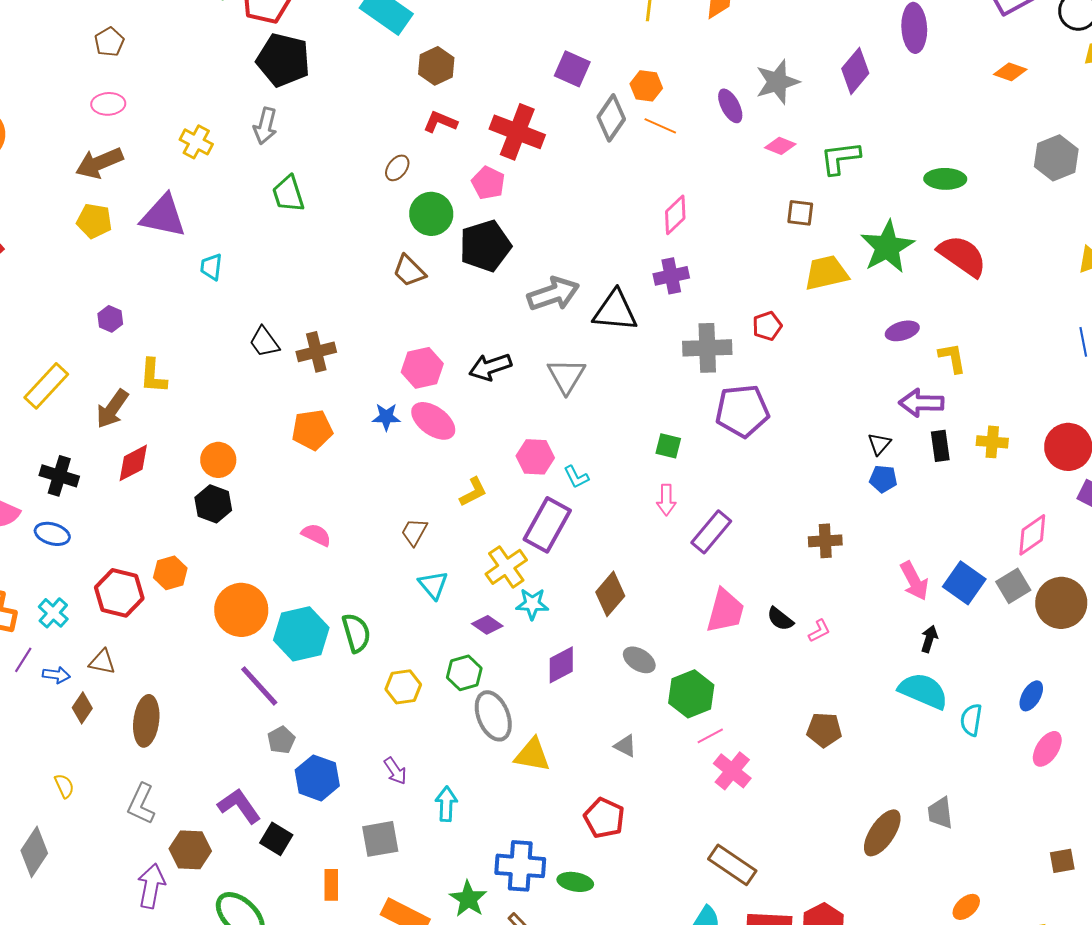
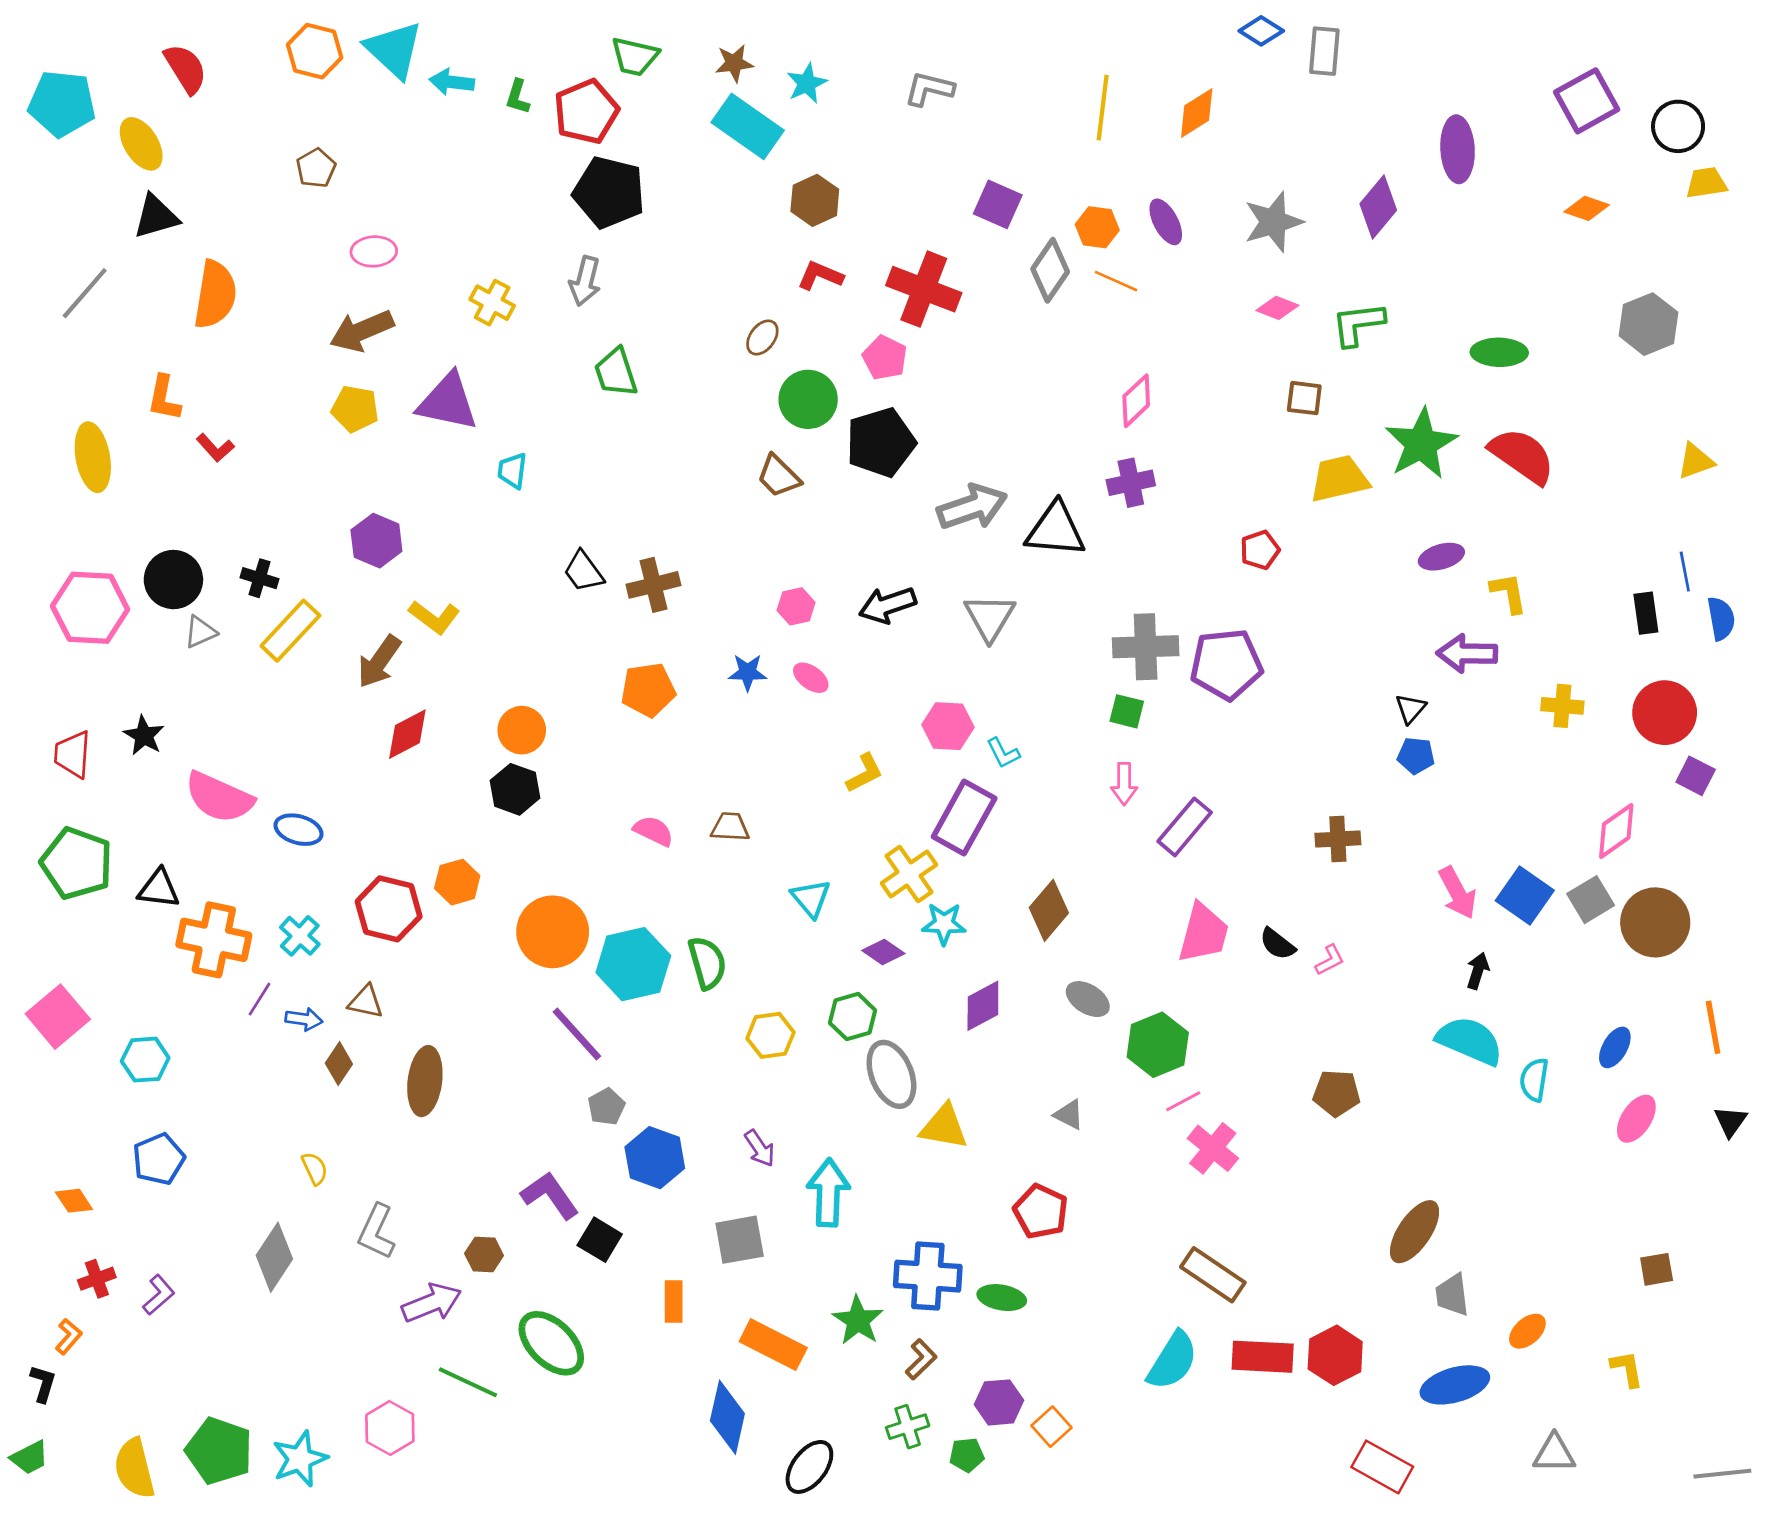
brown pentagon: (109, 42) -> (316, 168), moved
purple ellipse: (730, 106) -> (1166, 222), moved
purple hexagon: (110, 319) -> (376, 541), size x1.5
gray cross: (707, 348) -> (1146, 647), moved
pink hexagon: (422, 368) -> (796, 606), size x0.7
yellow L-shape: (153, 376) -> (434, 617), turned -57
pink ellipse: (433, 421) -> (811, 678), size x0.6
black rectangle: (940, 446) -> (1646, 613), moved
black cross: (59, 476) -> (260, 578), moved, size x0.7
brown trapezoid: (414, 532) -> (730, 827), moved, turned 64
gray L-shape: (141, 804) -> (376, 1232), moved
cyan arrow: (446, 804) -> (828, 1193), size x1.4
gray trapezoid: (940, 813) -> (1452, 1295), moved
brown hexagon: (190, 850) -> (484, 1255), size x0.7
purple arrow: (151, 886) -> (432, 1303), turned 57

